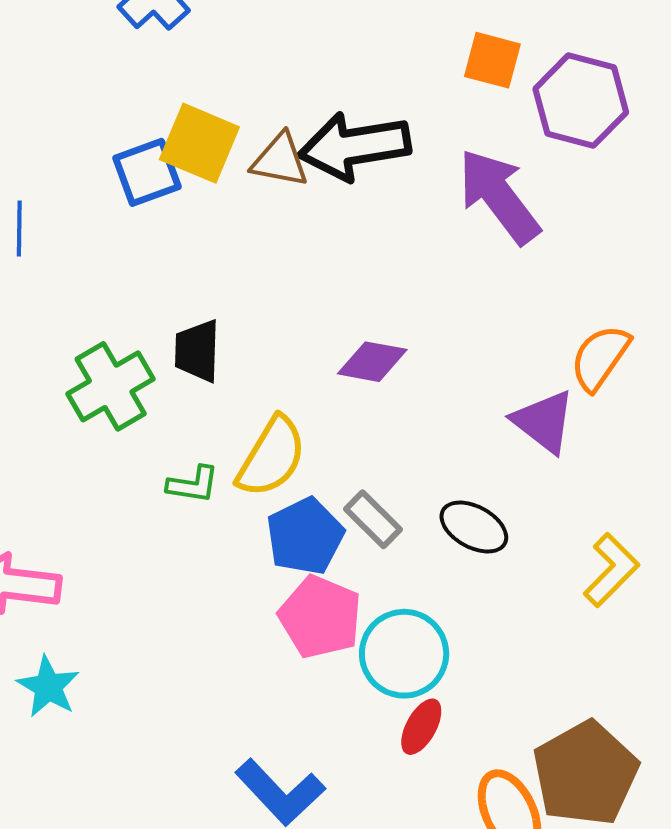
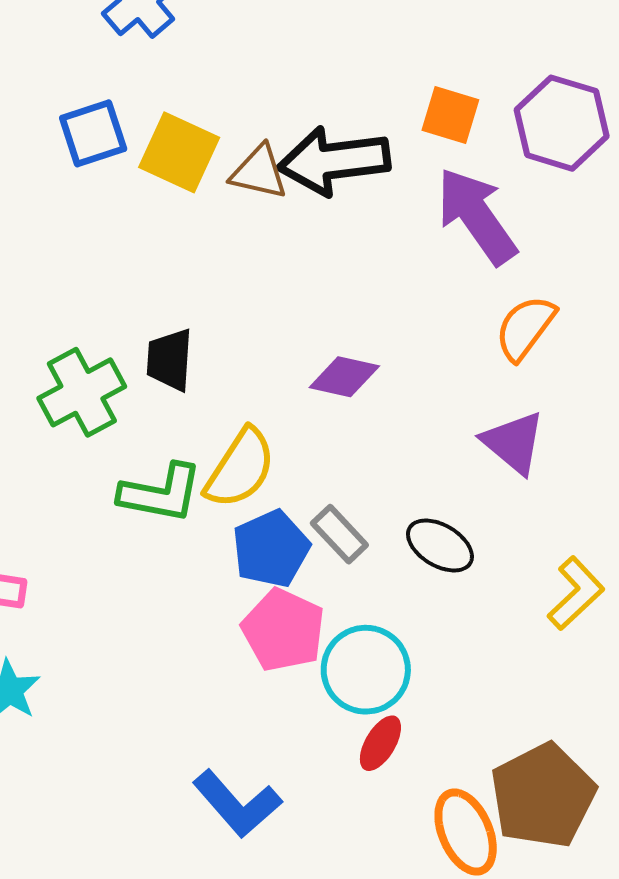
orange square: (492, 60) -> (450, 115), moved
blue square: (147, 172) -> (93, 133), moved
orange semicircle: (600, 358) -> (525, 328), moved
green L-shape: (193, 484) -> (161, 493), size x1.6

